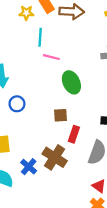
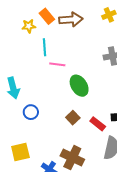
brown square: (60, 115) -> (73, 118), turned -32
red rectangle: (74, 134) -> (98, 124), moved, turned -63

